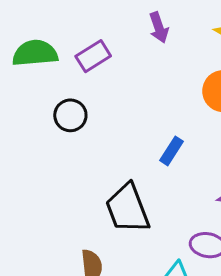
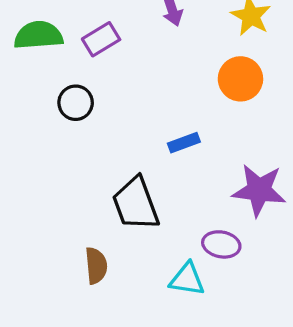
blue rectangle: (171, 151) -> (184, 143), turned 36

